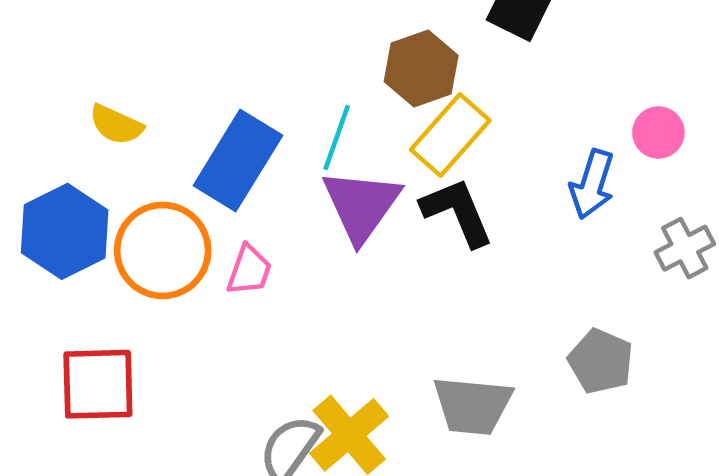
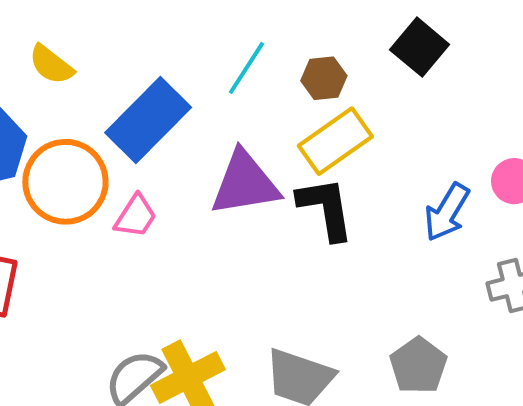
brown hexagon: (421, 68) -> (324, 78), size x0.7
cyan line: (337, 137) -> (246, 68), moved
purple triangle: (361, 205) -> (245, 183), turned 32

